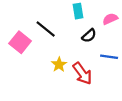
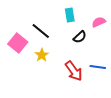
blue line: (109, 57) -> (98, 67), moved
yellow star: (59, 65) -> (42, 55), moved

